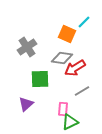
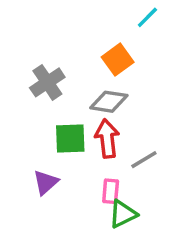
cyan line: (84, 22) -> (147, 17), moved
orange square: (67, 34) -> (118, 60), turned 30
red arrow: (75, 68) -> (107, 139), moved, turned 115

